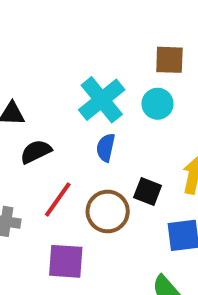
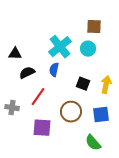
blue semicircle: (106, 148) -> (54, 70), moved
black square: (148, 192) -> (83, 84), moved
brown circle: (108, 211) -> (71, 112), moved

